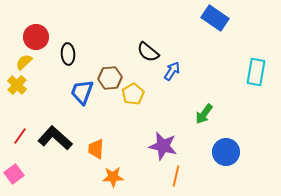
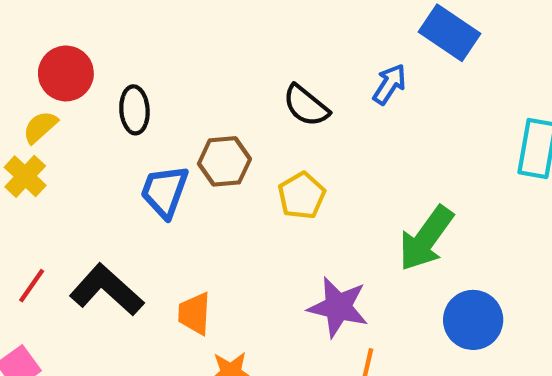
blue arrow: (172, 71) -> (390, 84), moved
yellow pentagon: (133, 94) -> (302, 196), moved
green arrow: (204, 114) -> (426, 238), size x1.5

